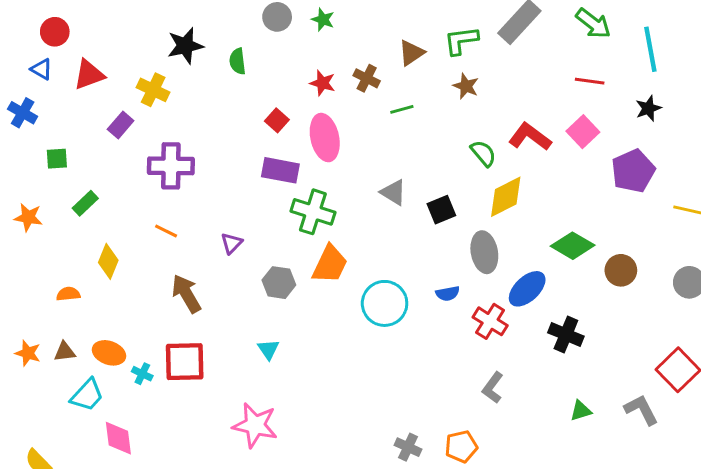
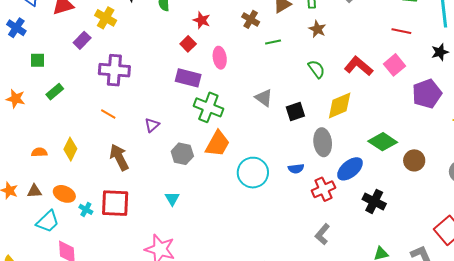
red star: (323, 83) -> (202, 20), moved
pink ellipse: (325, 138) -> (220, 58), size x0.7
green semicircle: (483, 153) -> (316, 69), moved
yellow diamond: (108, 261) -> (70, 149), moved
red cross: (490, 321) -> (323, 189), turned 30

